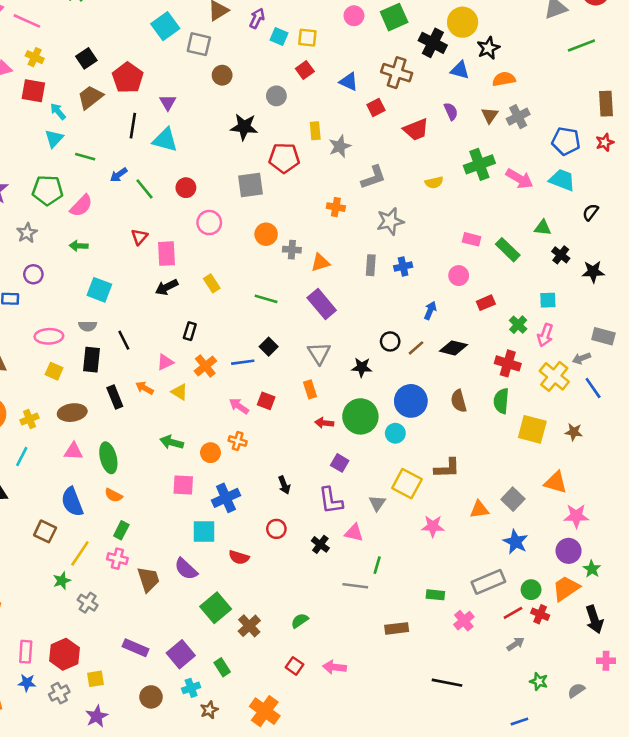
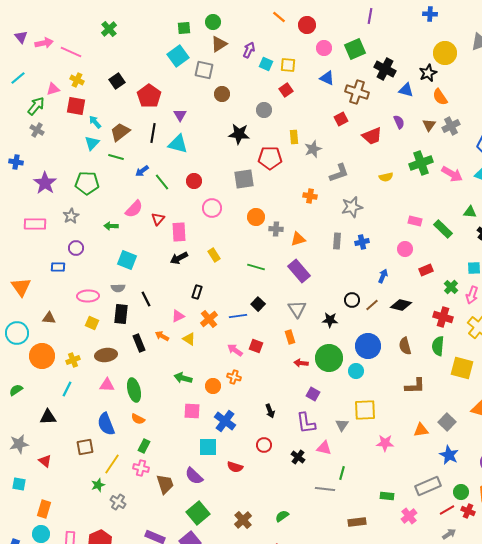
yellow circle: (463, 22) -> (445, 53), moved
orange semicircle: (504, 79) -> (440, 97), turned -114
blue triangle: (349, 82) -> (327, 78), moved
brown trapezoid: (90, 97) -> (120, 132), moved
pink semicircle: (81, 206) -> (134, 209), moved
brown L-shape: (447, 468) -> (415, 386), moved
yellow square: (407, 484) -> (365, 410), turned -30
blue cross: (226, 498) -> (225, 421), turned -30
brown square: (45, 531) -> (85, 447), turned -36
green square: (216, 608) -> (198, 513), moved

